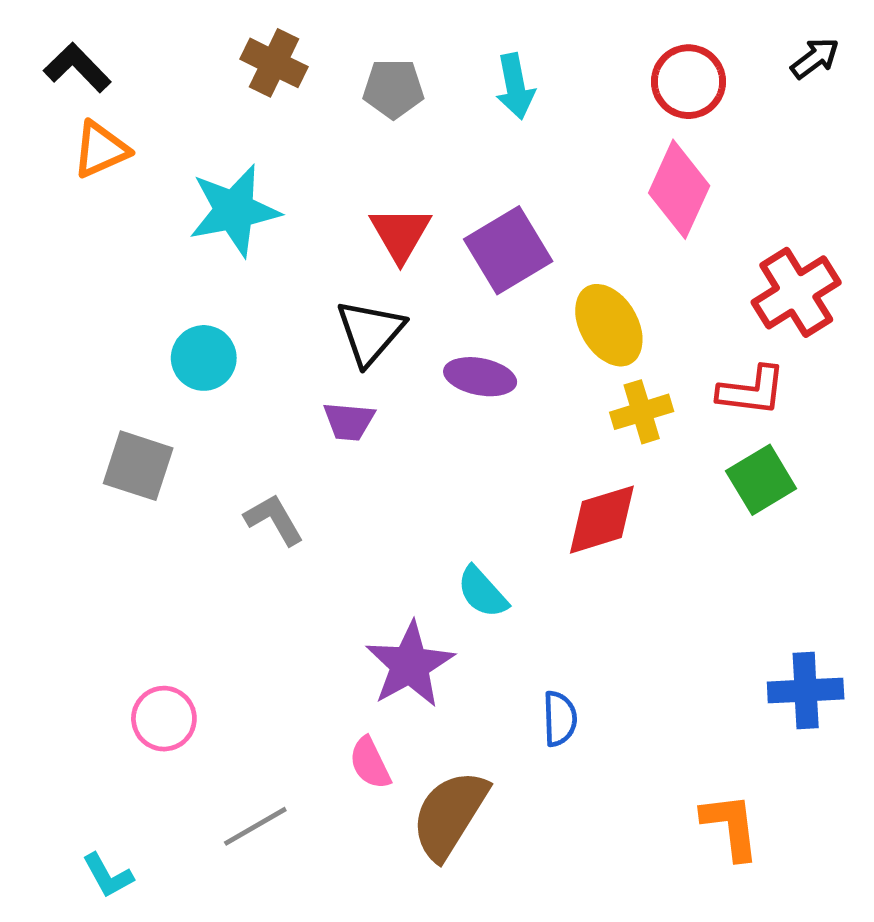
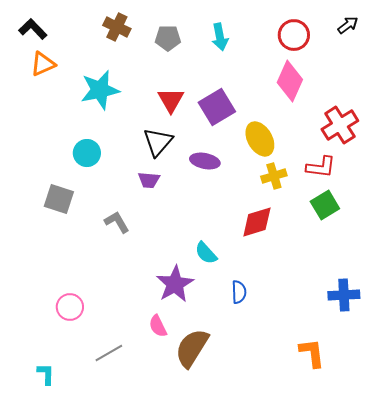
blue semicircle: (560, 719) -> (239, 292), moved
cyan L-shape: (108, 875) -> (46, 374), turned -150

